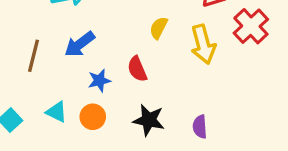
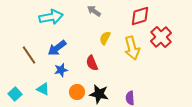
brown line: (33, 56) -> (29, 55), turned -48
blue star: (99, 81) -> (61, 70), moved
orange circle: (93, 117) -> (77, 92), moved

